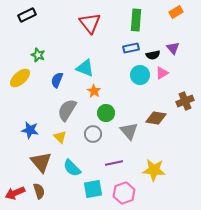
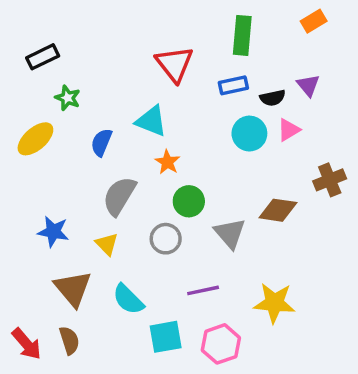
black rectangle: (27, 15) -> (43, 57), moved
red triangle: (90, 23) -> (175, 64), moved
red arrow: (15, 193) -> (27, 344), turned -108

